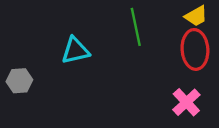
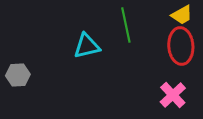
cyan triangle: (75, 51) -> (87, 46), moved

